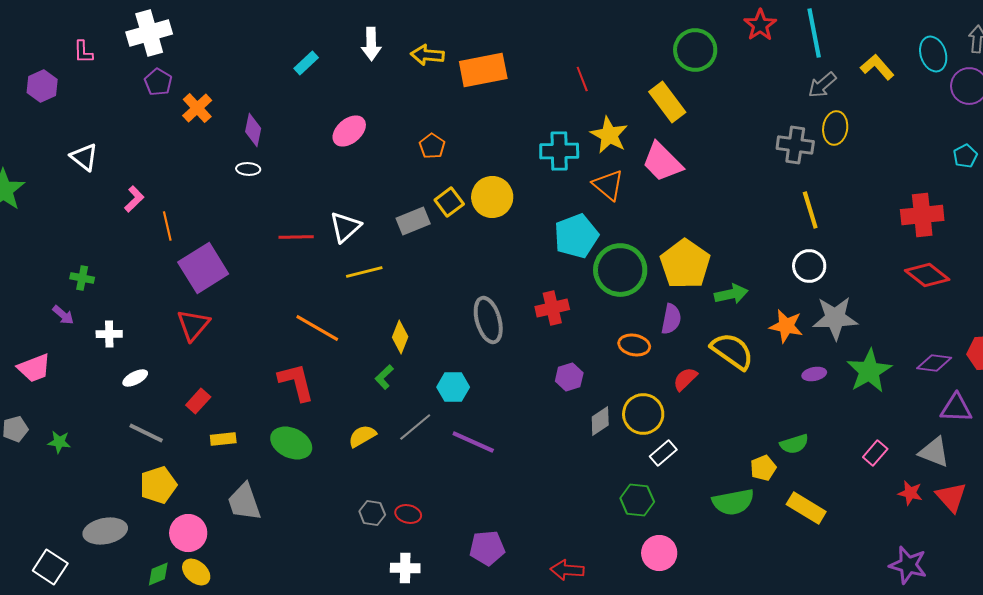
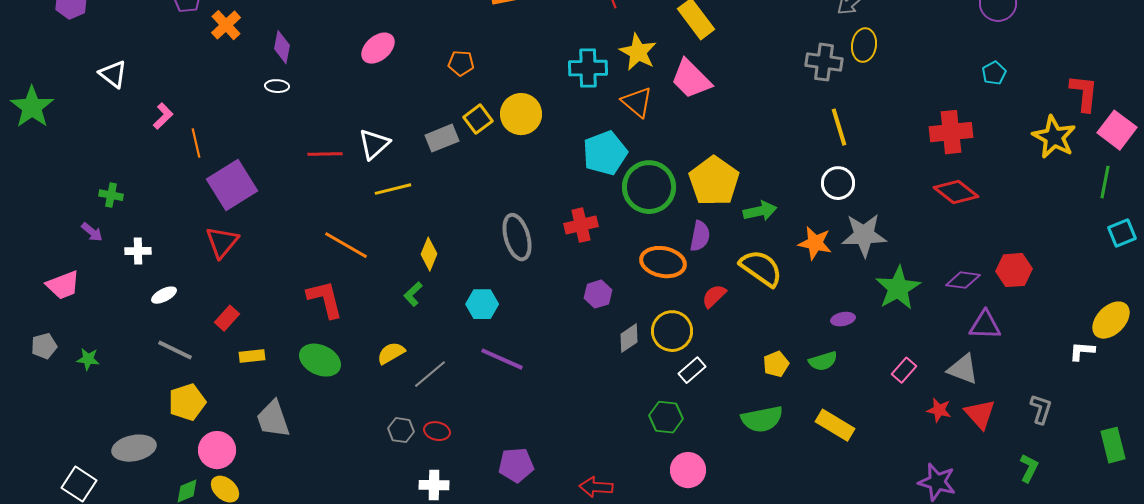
orange pentagon: (432, 146) -> (461, 63), turned -30
orange ellipse: (634, 345) -> (663, 262), size x1.4
purple ellipse: (814, 374) -> (843, 319), moved
gray line: (415, 427) -> (430, 374), moved
yellow pentagon: (763, 468) -> (776, 364), moved

